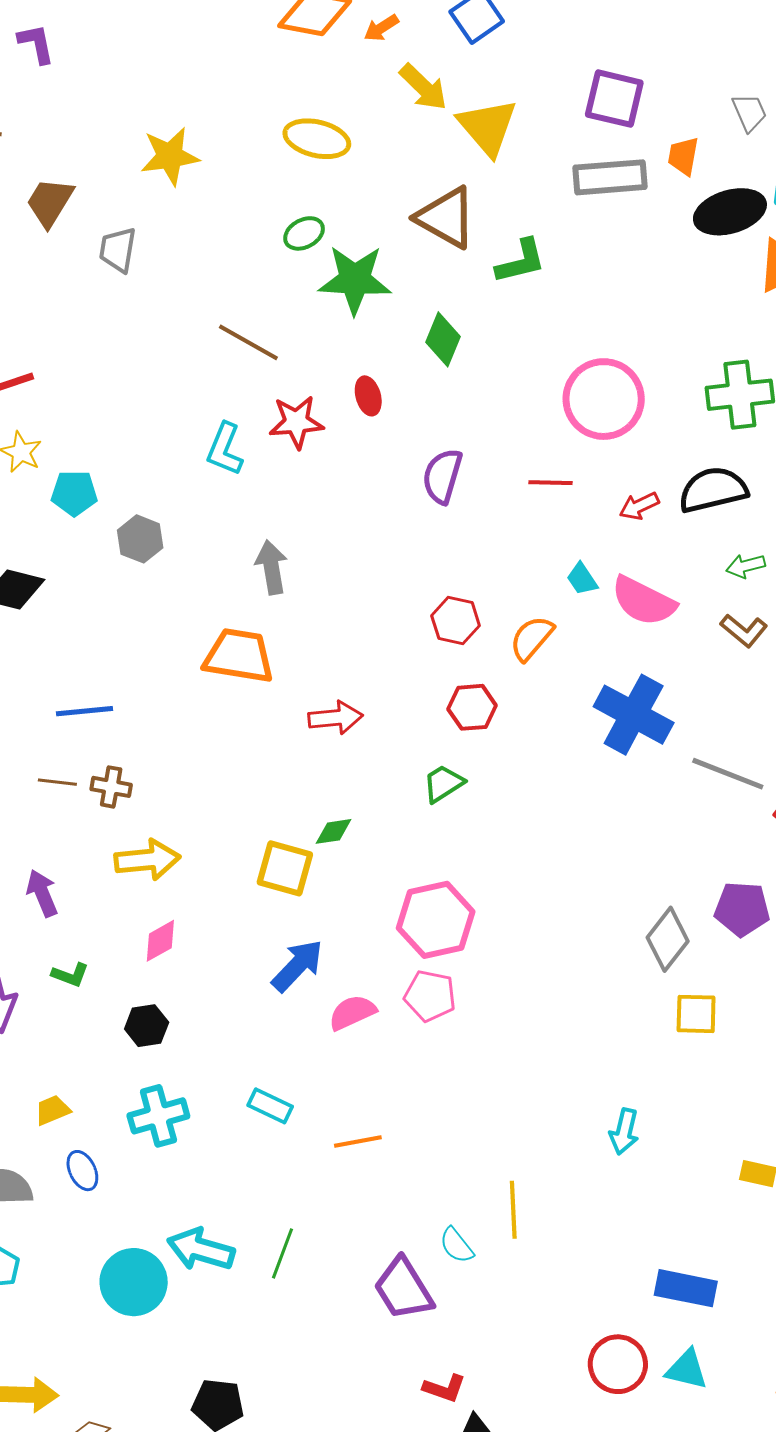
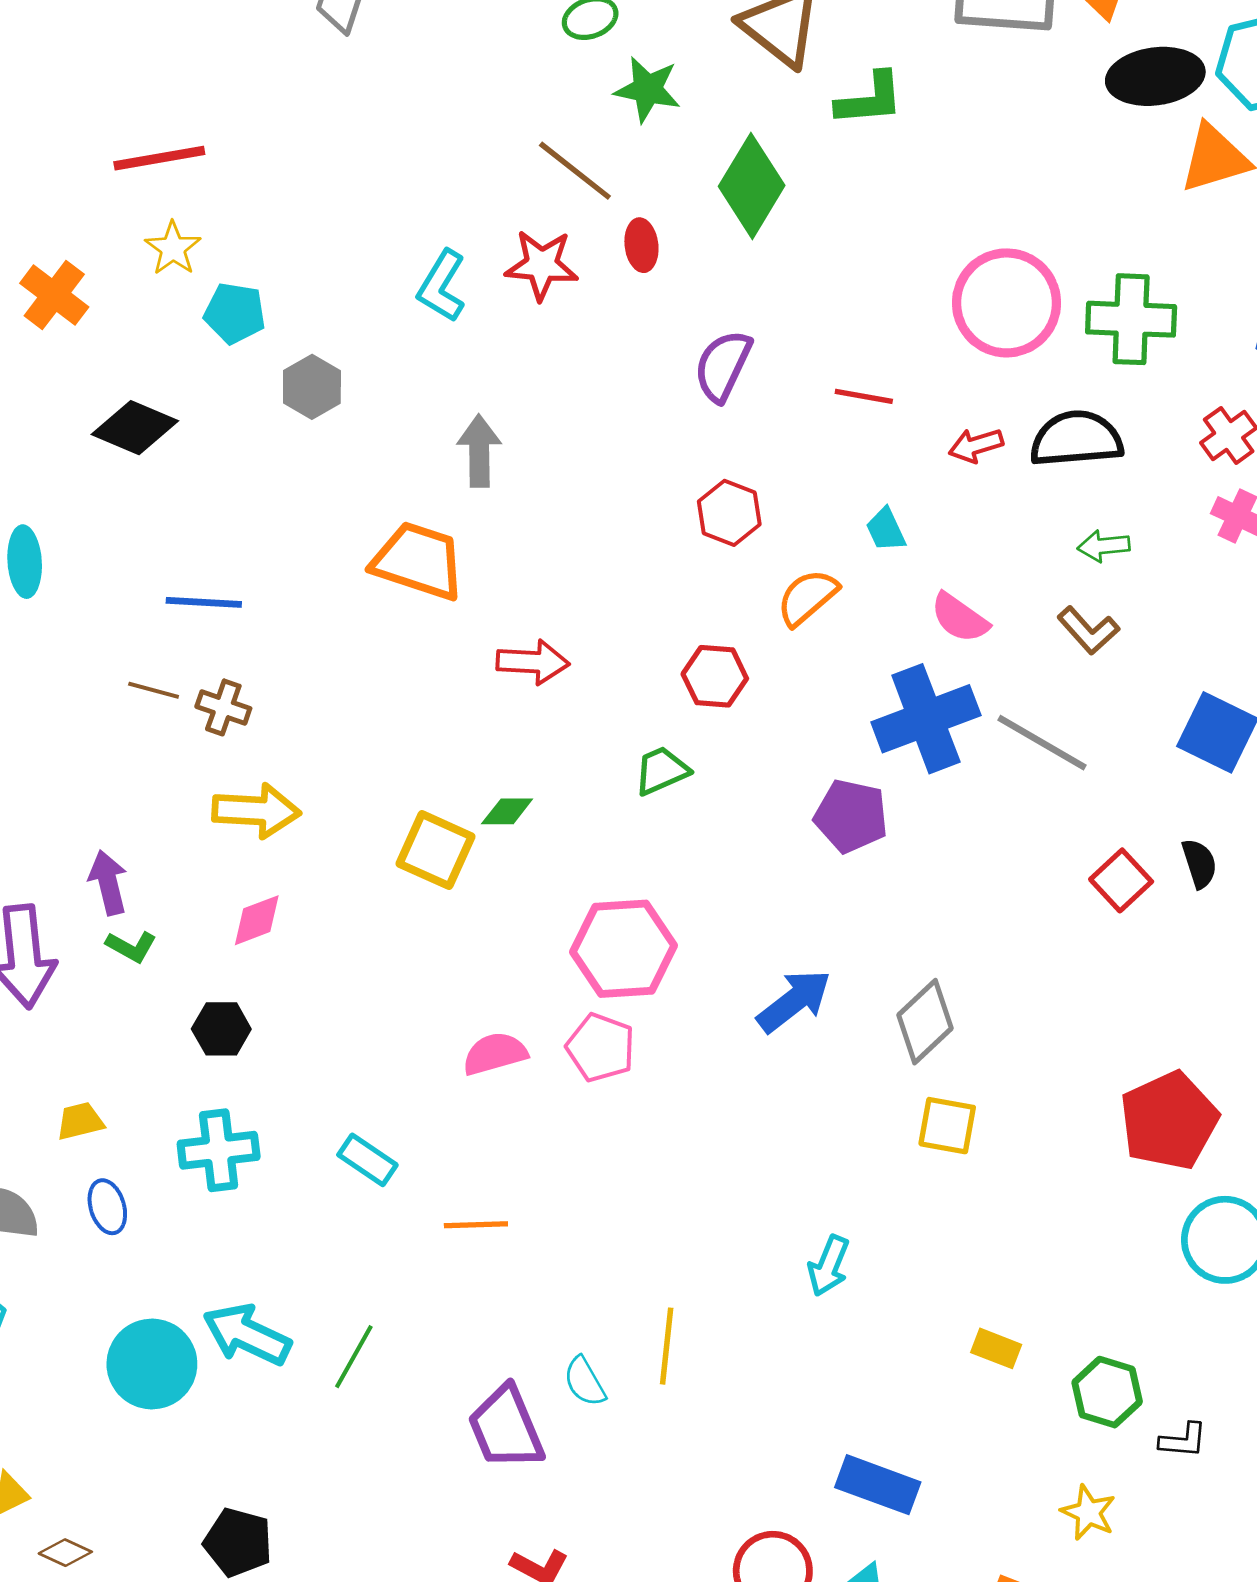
green star: (355, 280) -> (648, 89), size x0.7
green diamond: (443, 339) -> (752, 186), size x1.4
brown line: (248, 342) -> (575, 171), moved
pink circle: (604, 399) -> (1007, 303), moved
pink semicircle: (644, 601) -> (960, 618), moved, size x0.7
red hexagon: (456, 621) -> (729, 513), moved
blue cross: (634, 715) -> (926, 719), turned 32
gray line: (728, 774) -> (1042, 743), moved
purple arrow: (42, 893) -> (108, 883), moved
purple pentagon: (742, 909) -> (851, 816), moved
blue arrow: (297, 966) -> (794, 1001), moved

